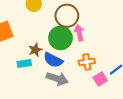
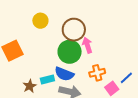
brown star: (35, 50) -> (30, 86), moved
cyan rectangle: (24, 64) -> (47, 79), moved

